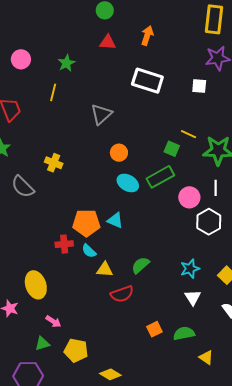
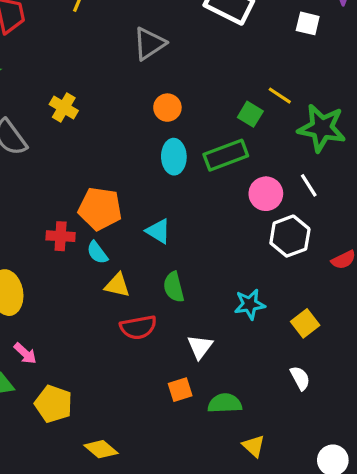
cyan ellipse: (128, 183) -> (174, 157), turned 50
white line: (216, 188) -> (309, 185), turned -42
cyan triangle: (115, 220) -> (158, 231), moved
green semicircle: (140, 265) -> (174, 287), turned -72
white triangle: (193, 297) -> (200, 347), moved

